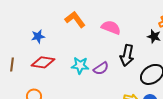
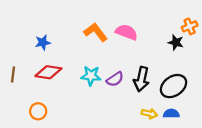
orange L-shape: (75, 19) -> (96, 32), moved
black arrow: (127, 55) -> (141, 79), moved

